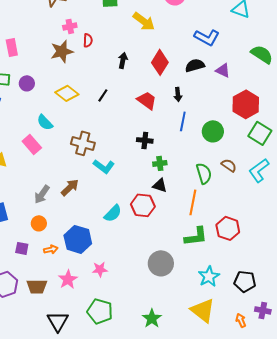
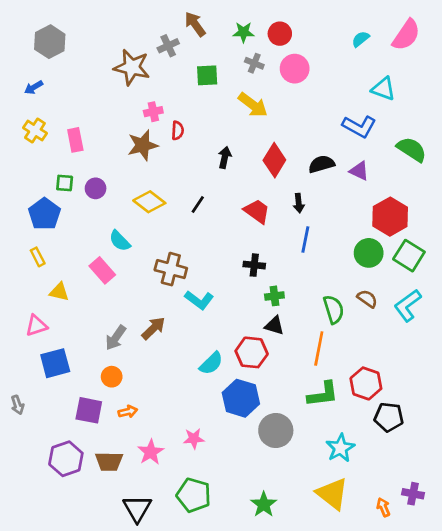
blue L-shape: (207, 37) -> (359, 126), moved
green circle: (213, 131) -> (369, 253), moved
blue hexagon: (78, 239) -> (241, 398), moved
purple square: (22, 248) -> (89, 410), size x1.5
black pentagon: (245, 281) -> (389, 417), moved

